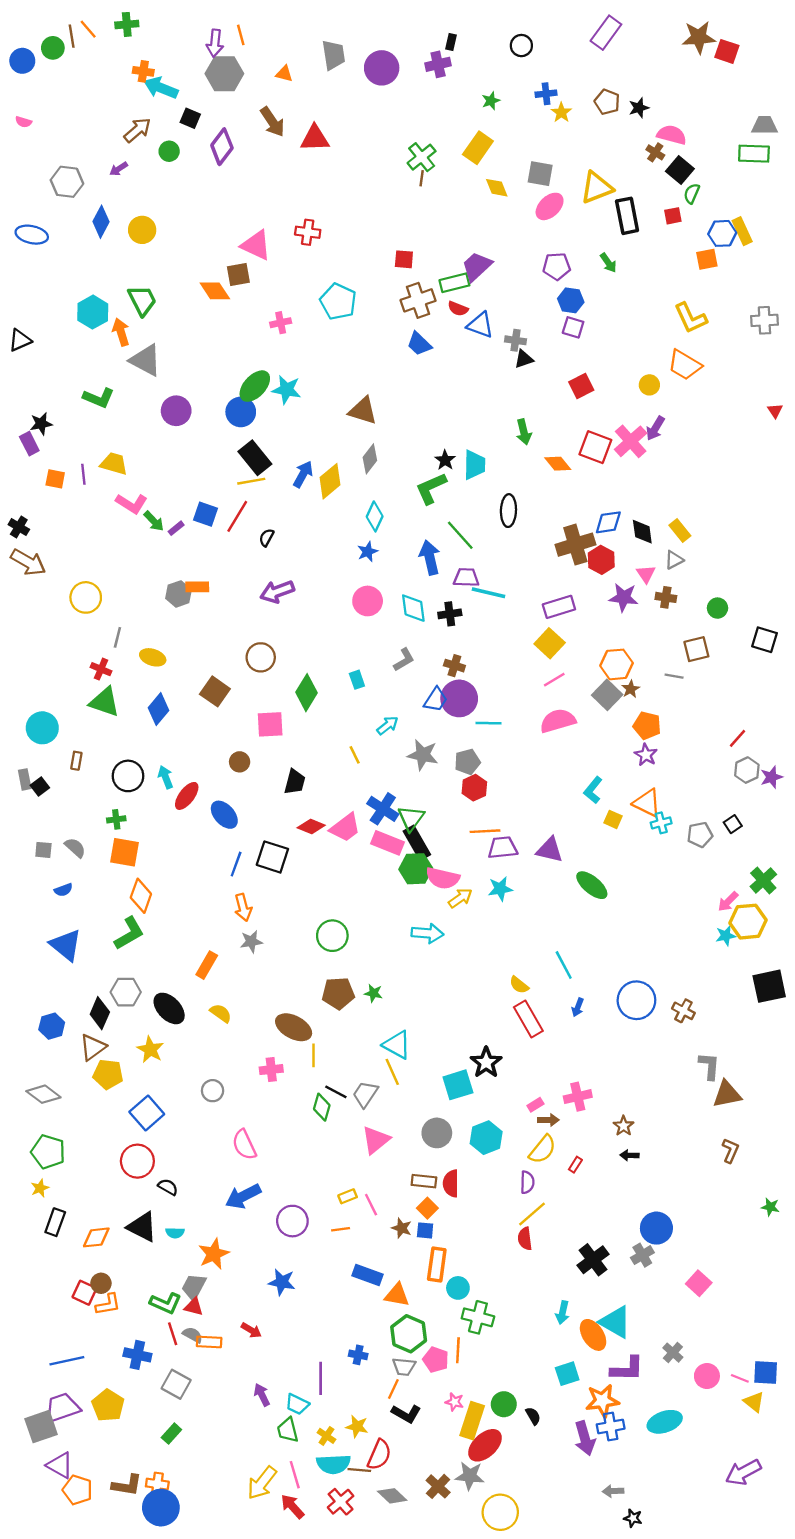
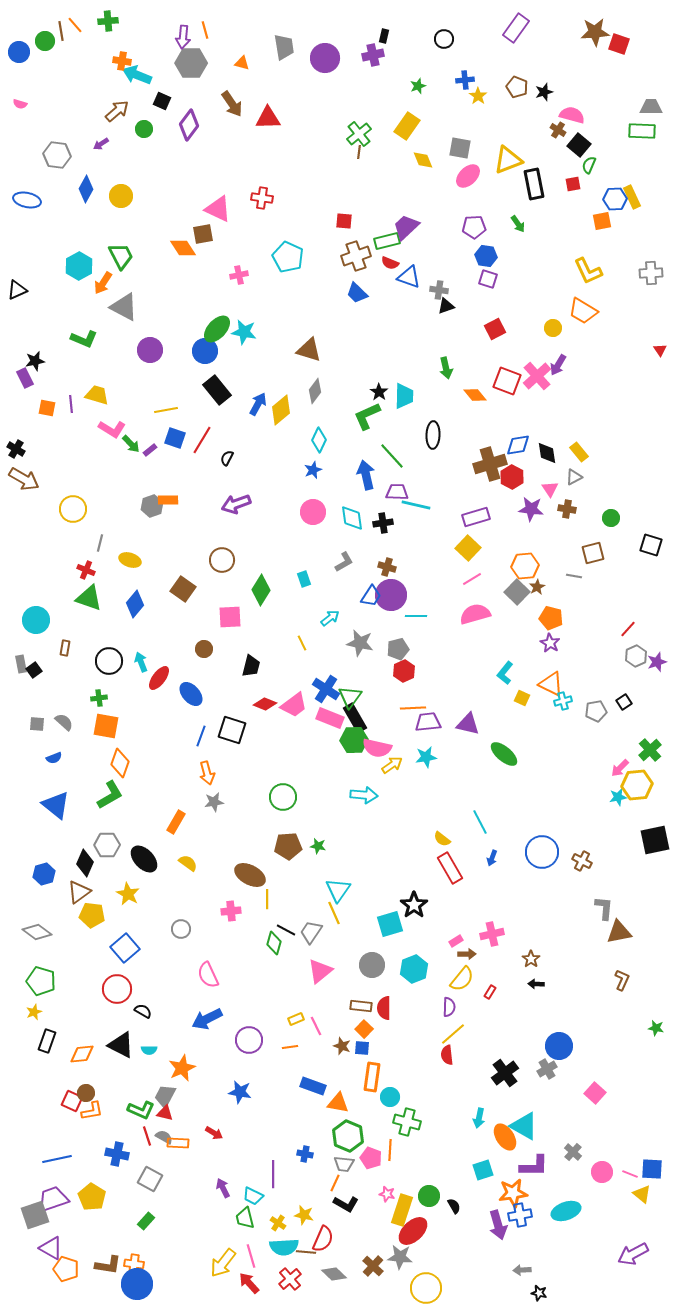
orange arrow: (121, 332) -> (103, 283), turned -130
yellow line: (251, 481) -> (166, 410), moved
cyan triangle: (397, 1045) -> (338, 890), turned 36

